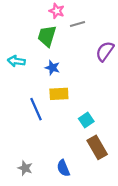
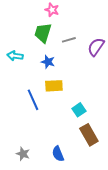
gray line: (78, 24) -> (69, 40), moved

